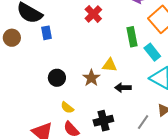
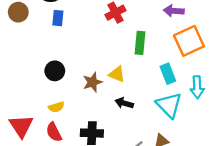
green rectangle: (132, 37) -> (140, 43), moved
yellow semicircle: (67, 108) -> (56, 107), turned -72

